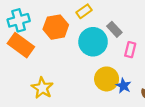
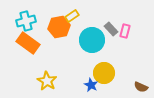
yellow rectangle: (84, 11) -> (72, 16), moved
pink rectangle: (130, 50) -> (125, 31), moved
blue star: (123, 86) -> (91, 85), moved

